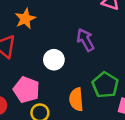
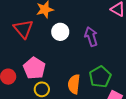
white circle: (54, 60) -> (60, 32), moved

